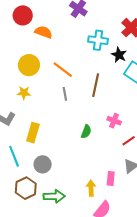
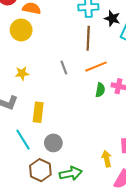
yellow circle: (29, 65) -> (21, 30), moved
orange line: (63, 70) -> (96, 67), moved, turned -50
brown line: (96, 85) -> (88, 38), moved
green semicircle: (86, 132) -> (100, 90), moved

